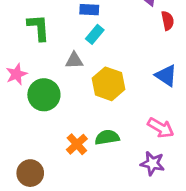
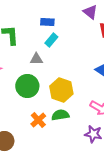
yellow hexagon: (109, 84) -> (61, 90), moved
green circle: (44, 95) -> (27, 86), moved

